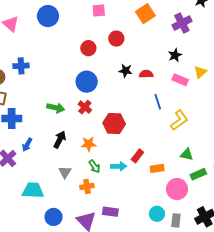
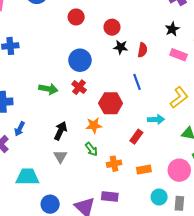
red circle: (116, 39) -> (112, 27), moved
red circle: (88, 48) -> (76, 17), moved
red semicircle: (146, 74) -> (142, 50), turned 104
blue line: (158, 102) -> (137, 82), moved
black arrow: (60, 140) -> (61, 131), moved
orange star: (89, 144) -> (94, 125), moved
cyan arrow: (119, 166) -> (156, 119), moved
orange rectangle: (157, 168) -> (144, 170), moved
orange cross: (87, 186) -> (114, 164), moved

